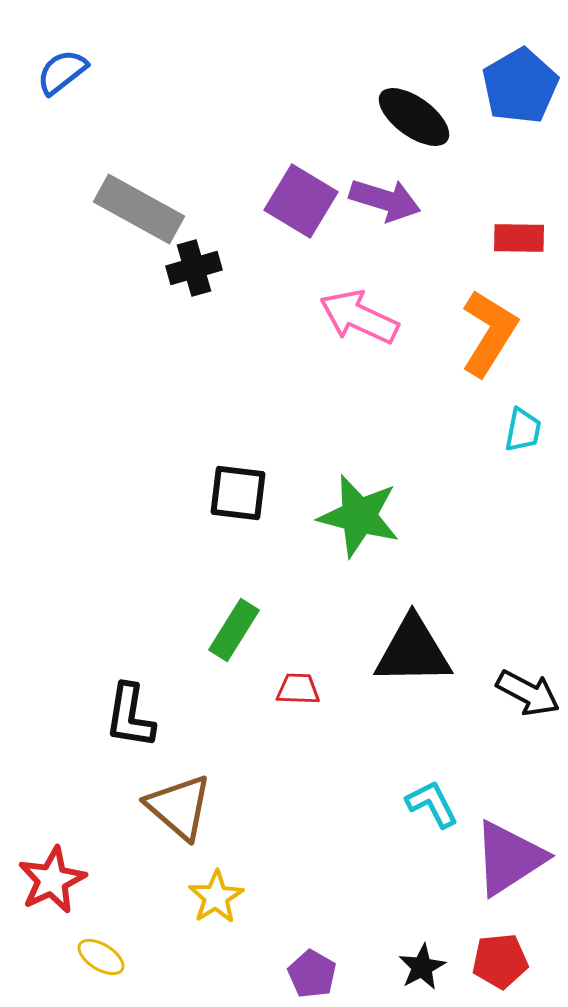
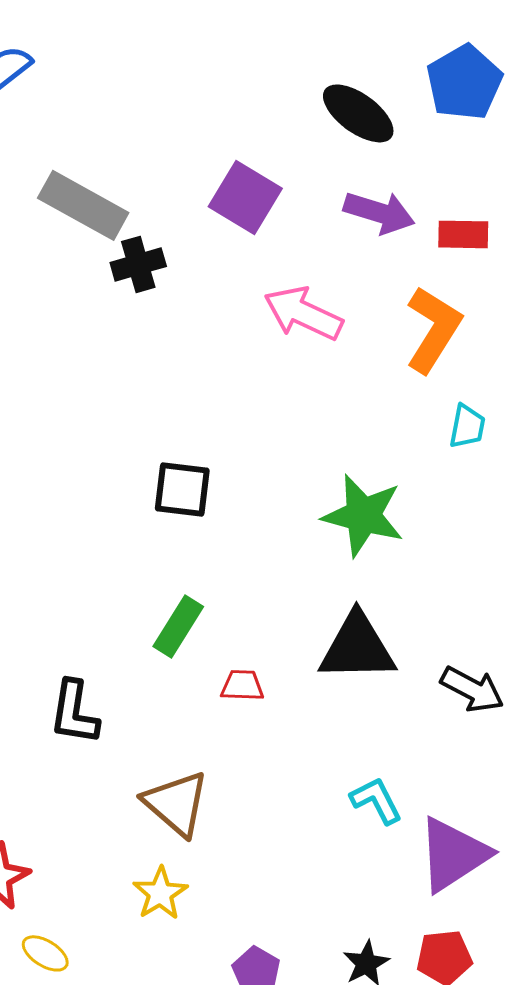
purple arrow: (385, 200) -> (379, 212), moved
green star: (359, 516) -> (363, 515), moved
brown triangle: (179, 807) -> (176, 803), moved

